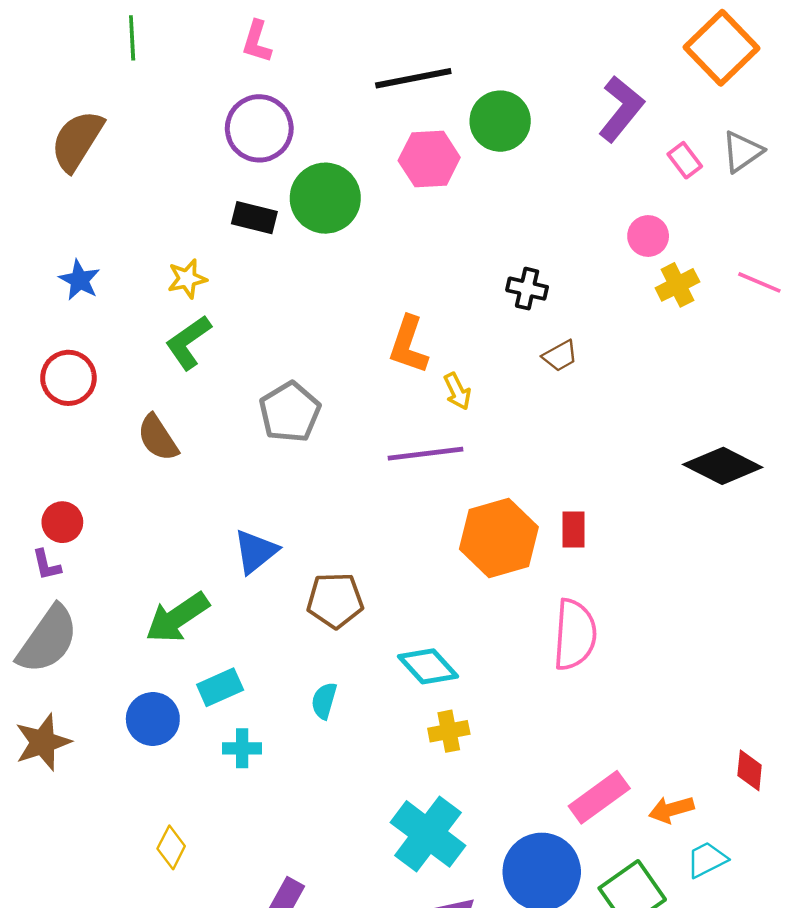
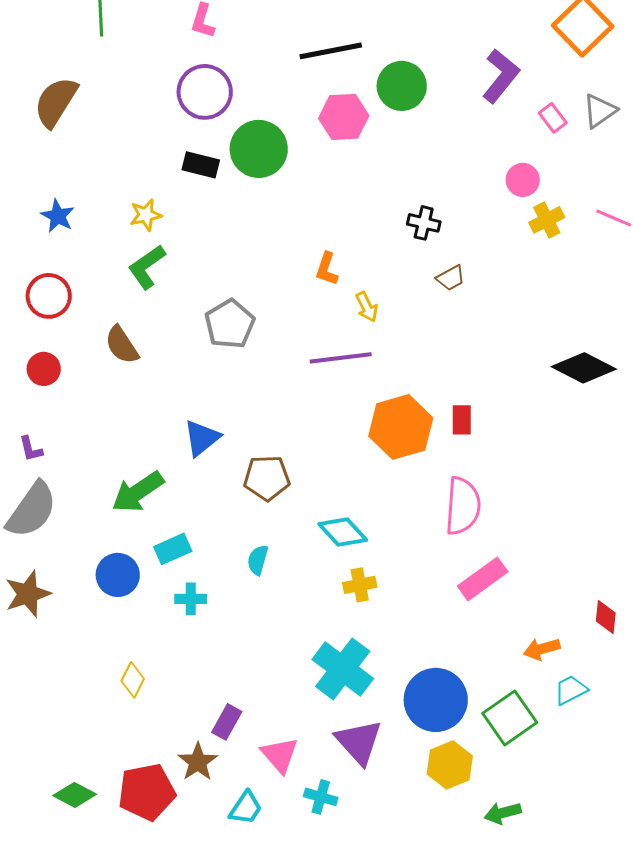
orange L-shape: (408, 345) -> (327, 269), size x0.7
red circle: (62, 522) -> (44, 369), moved
pink rectangle: (599, 797) -> (483, 579), moved

